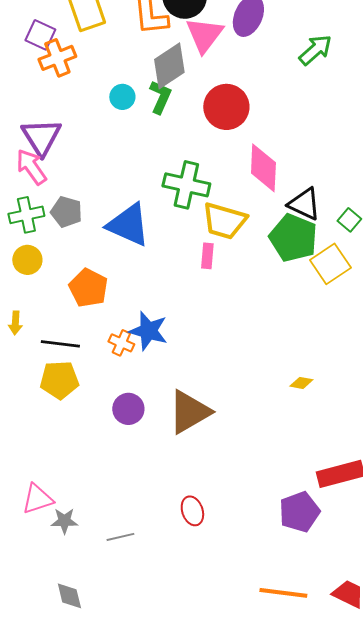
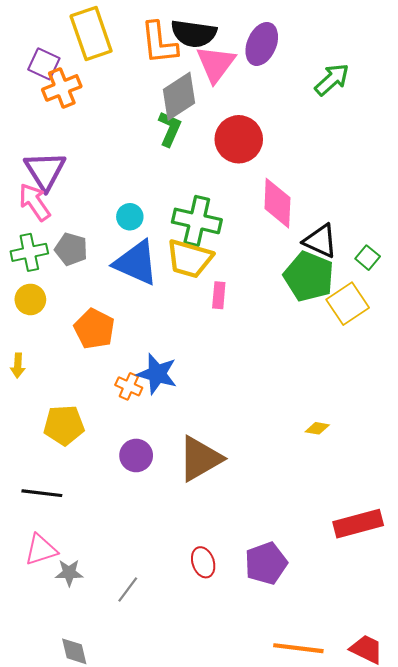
cyan circle: (122, 97) -> (130, 217), moved
yellow trapezoid: (224, 221) -> (190, 259), moved
black line: (60, 344) -> (42, 493), moved
purple pentagon: (299, 512) -> (266, 563), moved
gray line: (120, 537) -> (128, 590), turned -40

